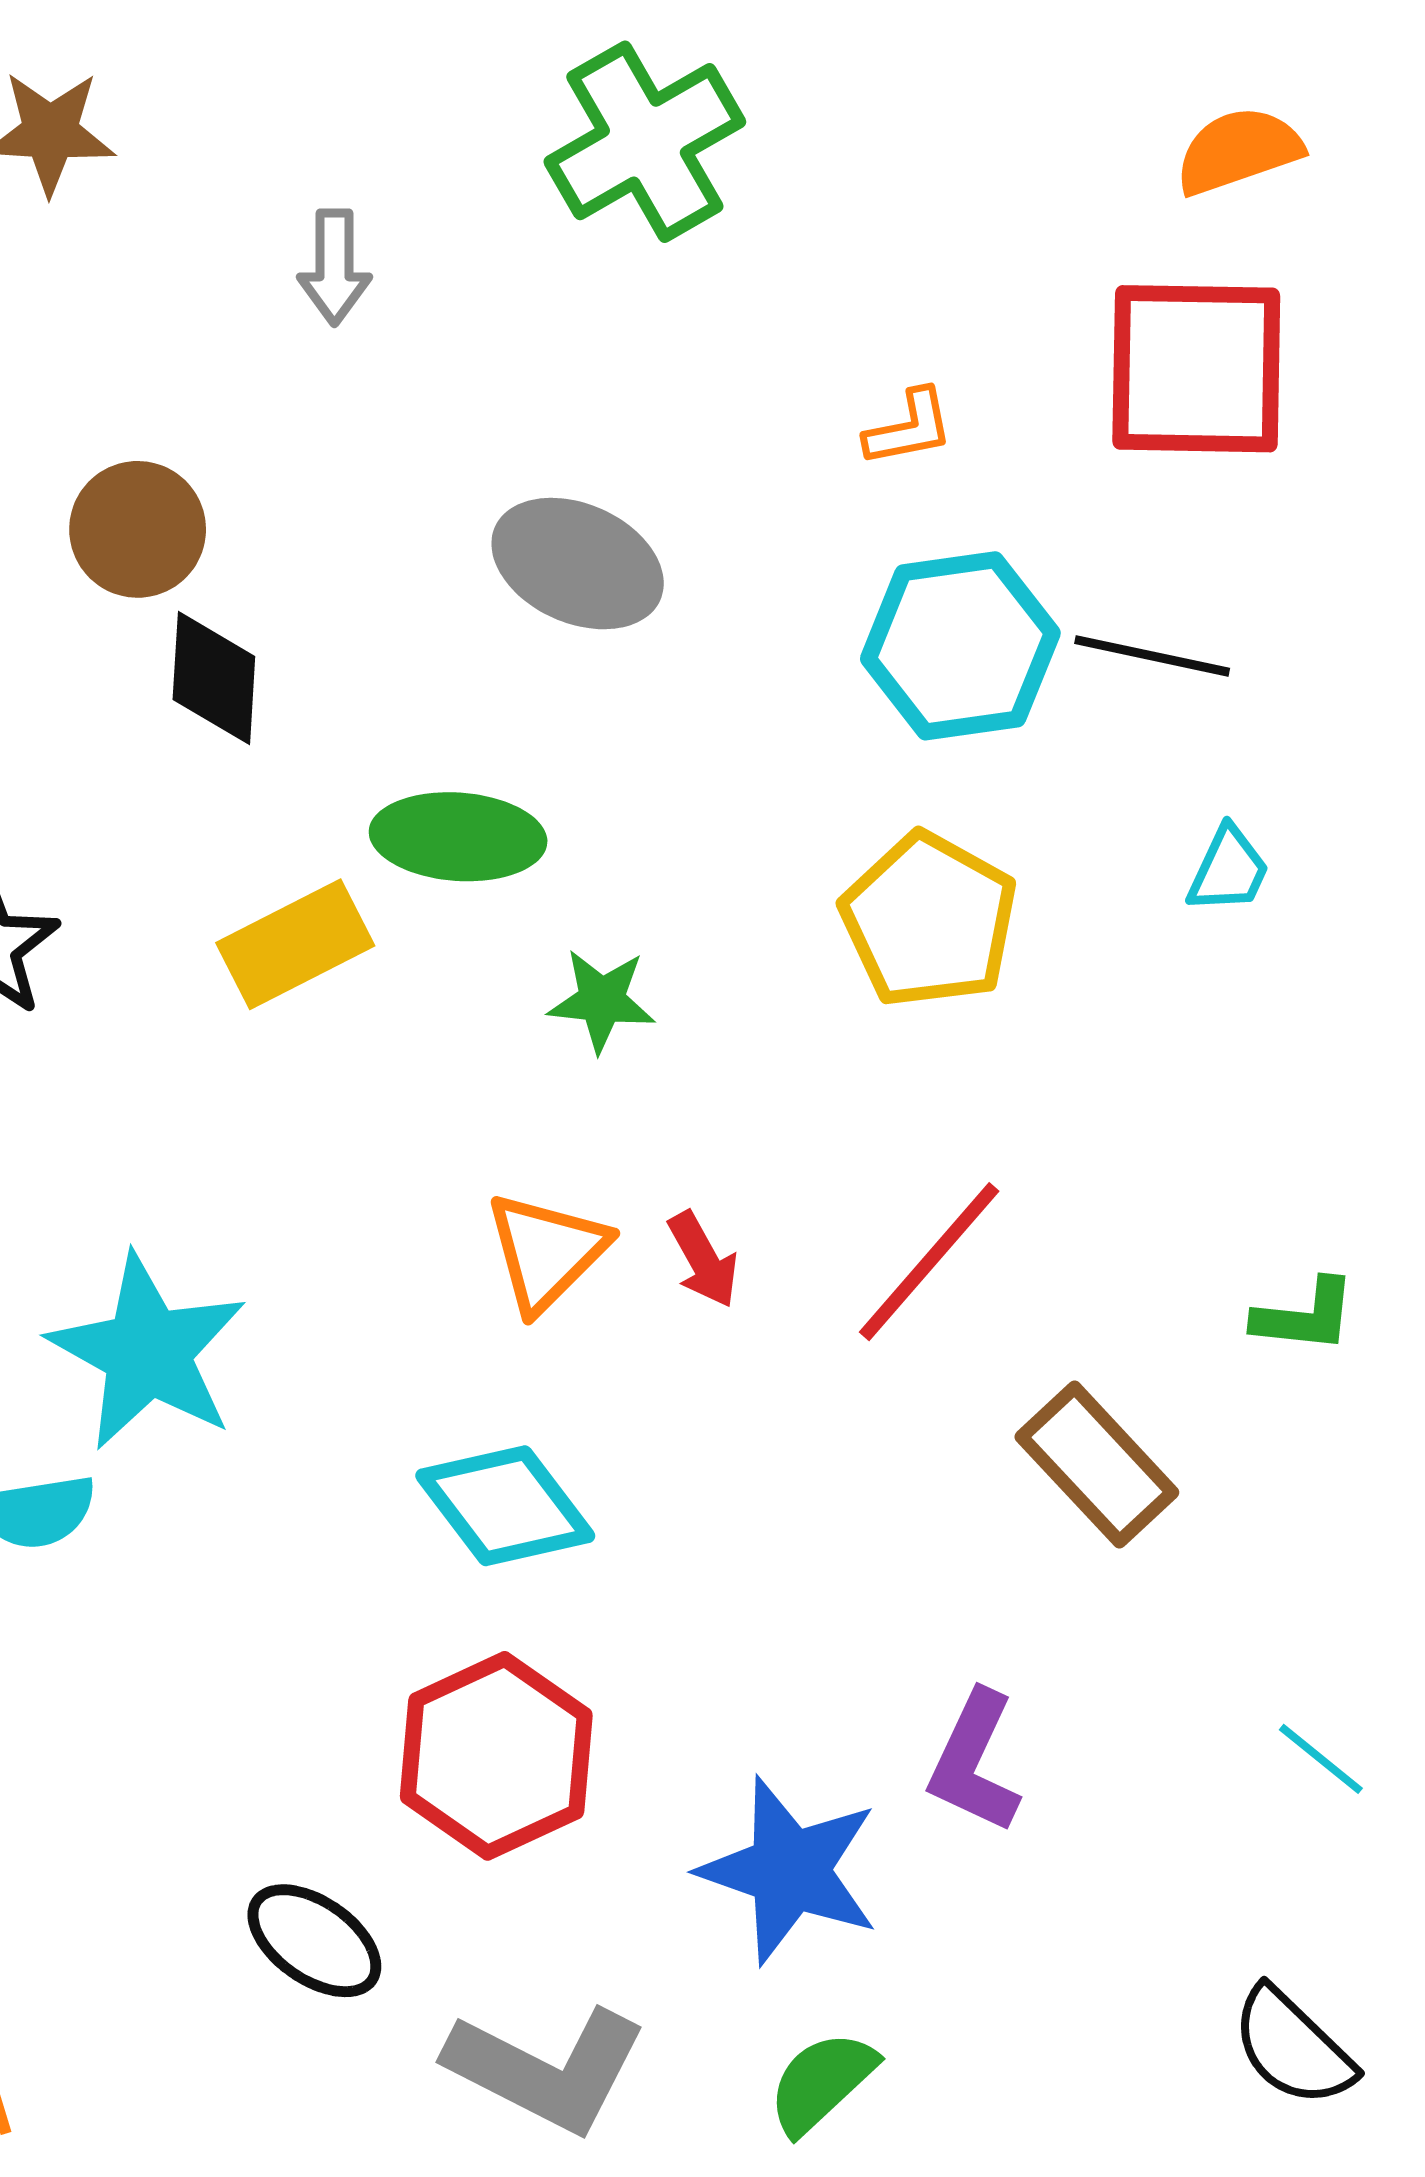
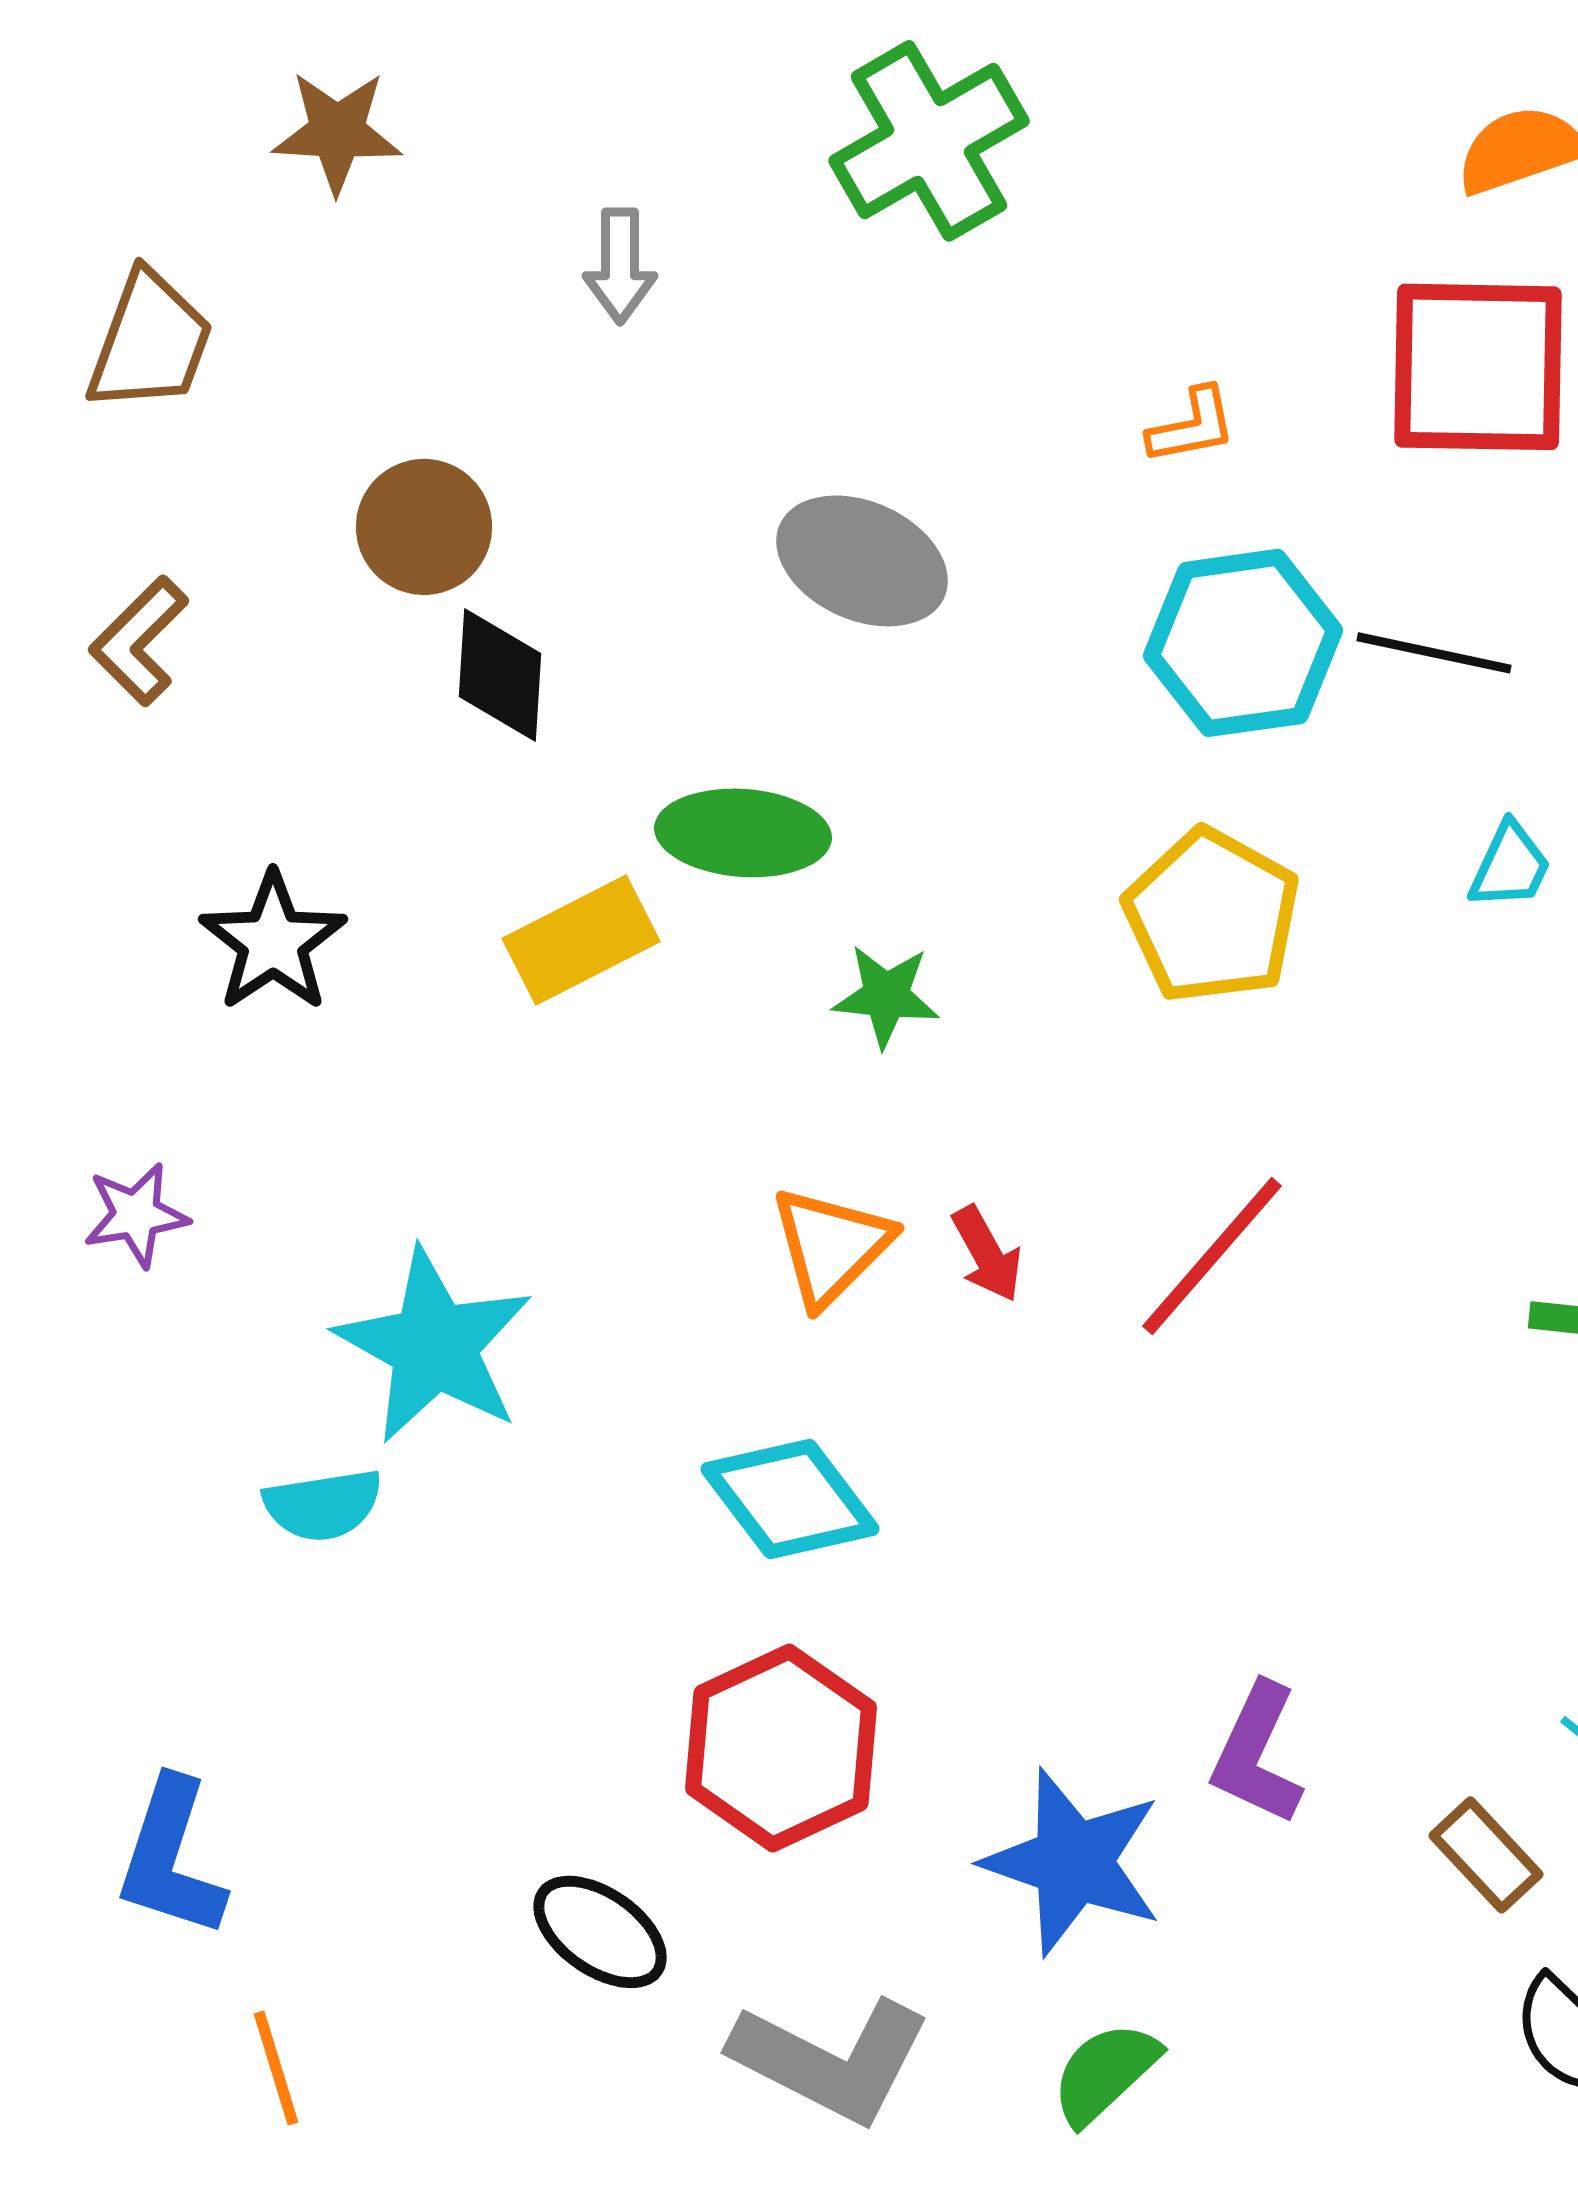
brown rectangle: (1097, 1465) -> (1486, 1855), moved, size x0.7

